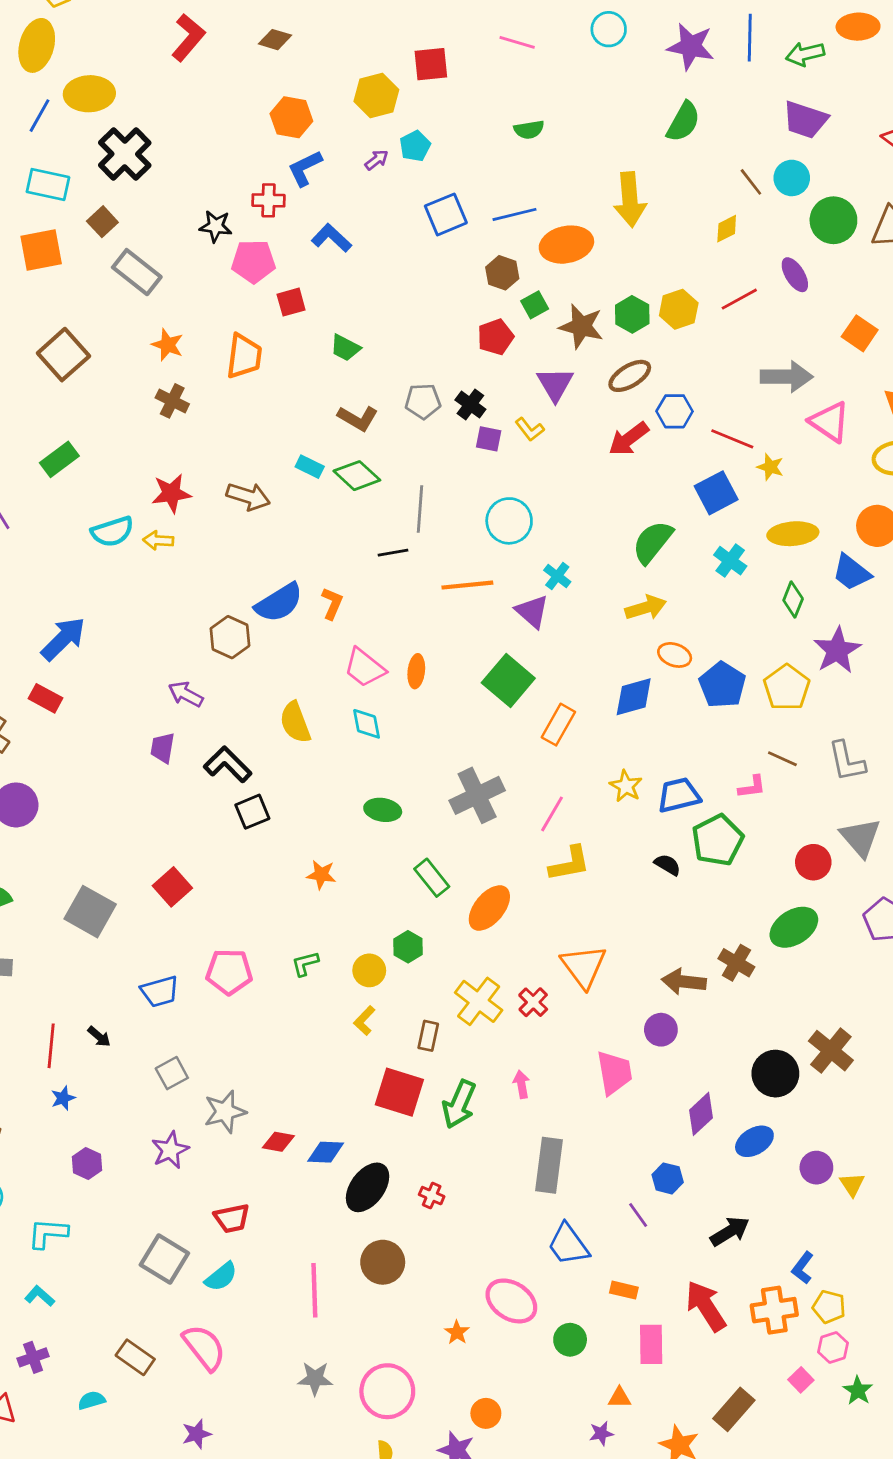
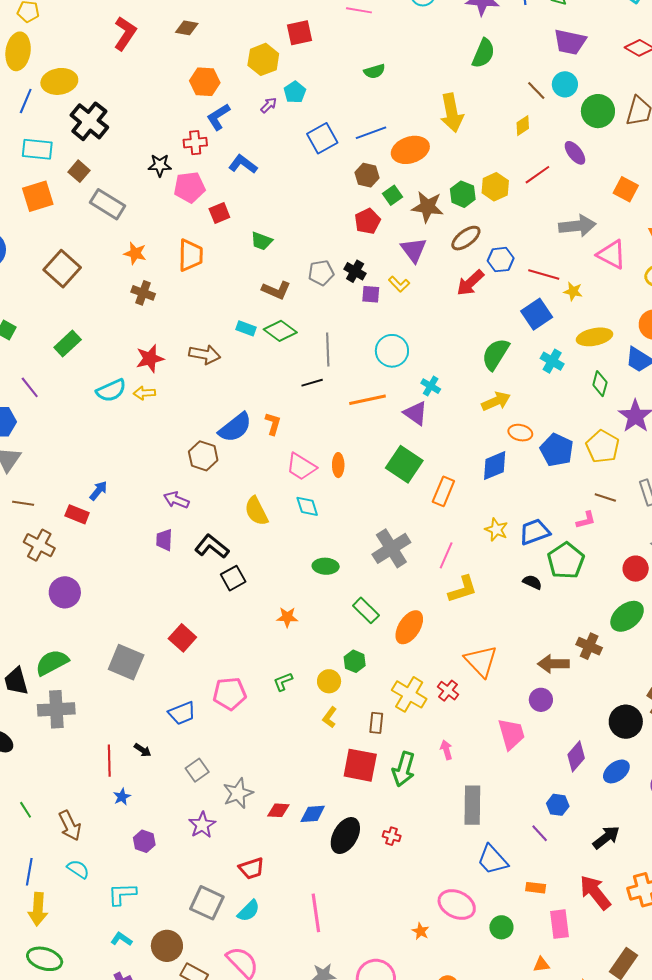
blue arrow: (63, 639) -> (98, 491), moved, size x0.6
brown circle: (383, 1262) -> (167, 946), moved

